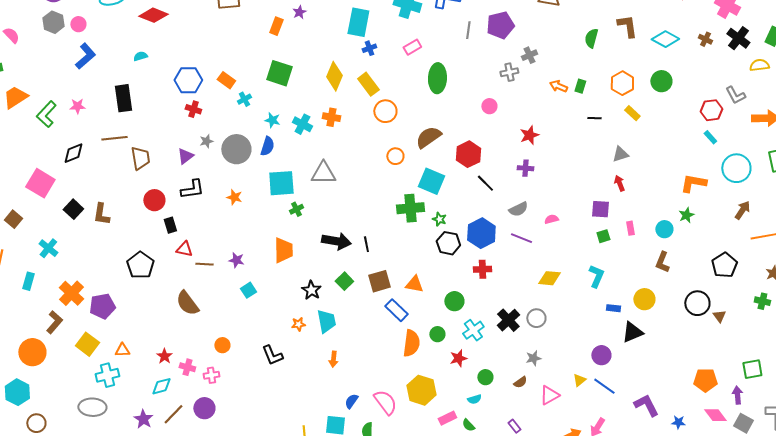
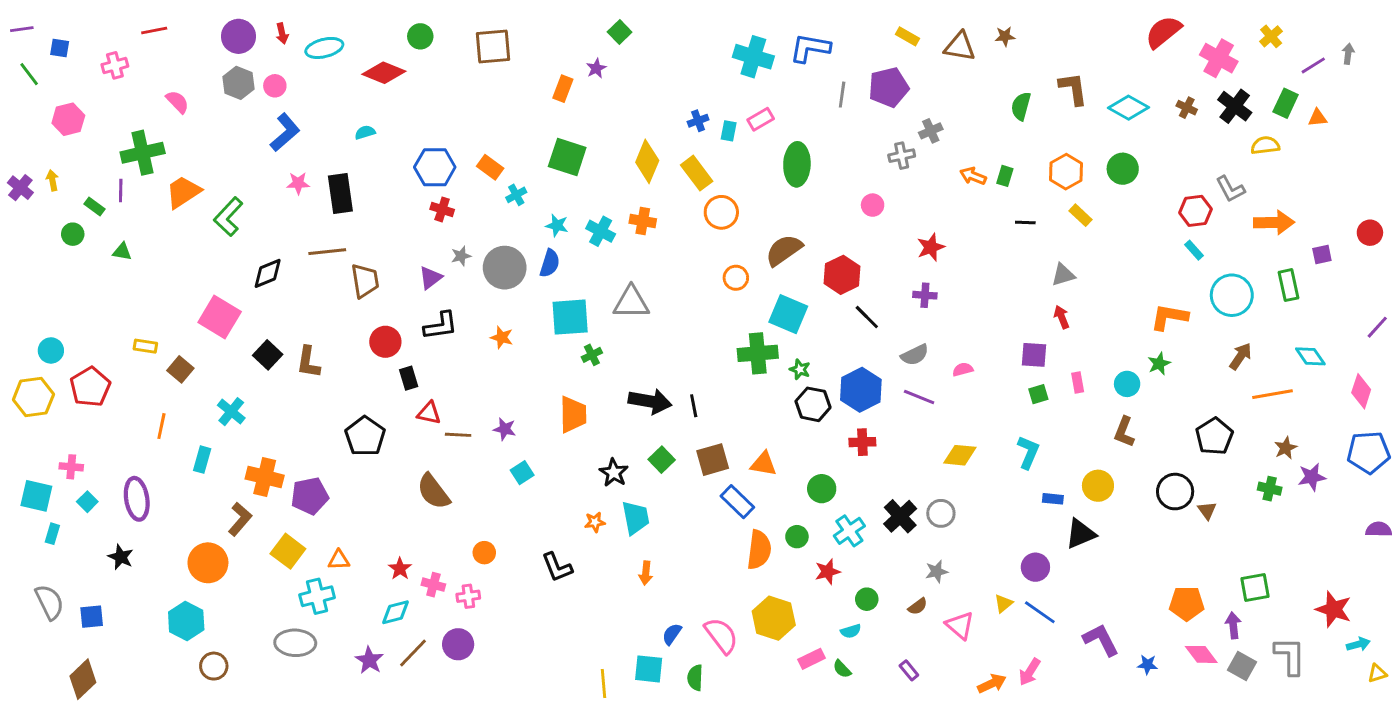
cyan rectangle: (358, 22) -> (729, 131), moved, size x0.5
pink star: (77, 106) -> (298, 183), moved
orange cross: (71, 293) -> (265, 477), turned -30
pink triangle: (549, 395) -> (960, 625), turned -50

